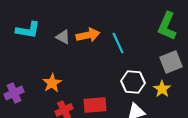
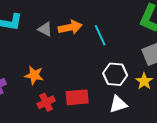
orange star: (52, 83) -> (34, 75), turned -30

